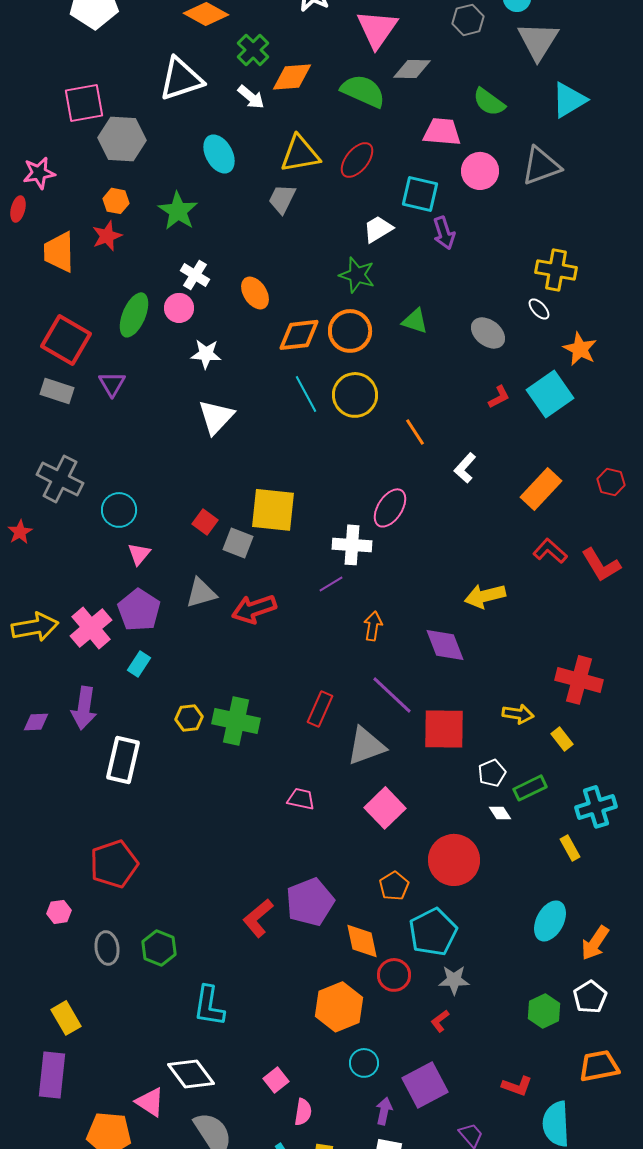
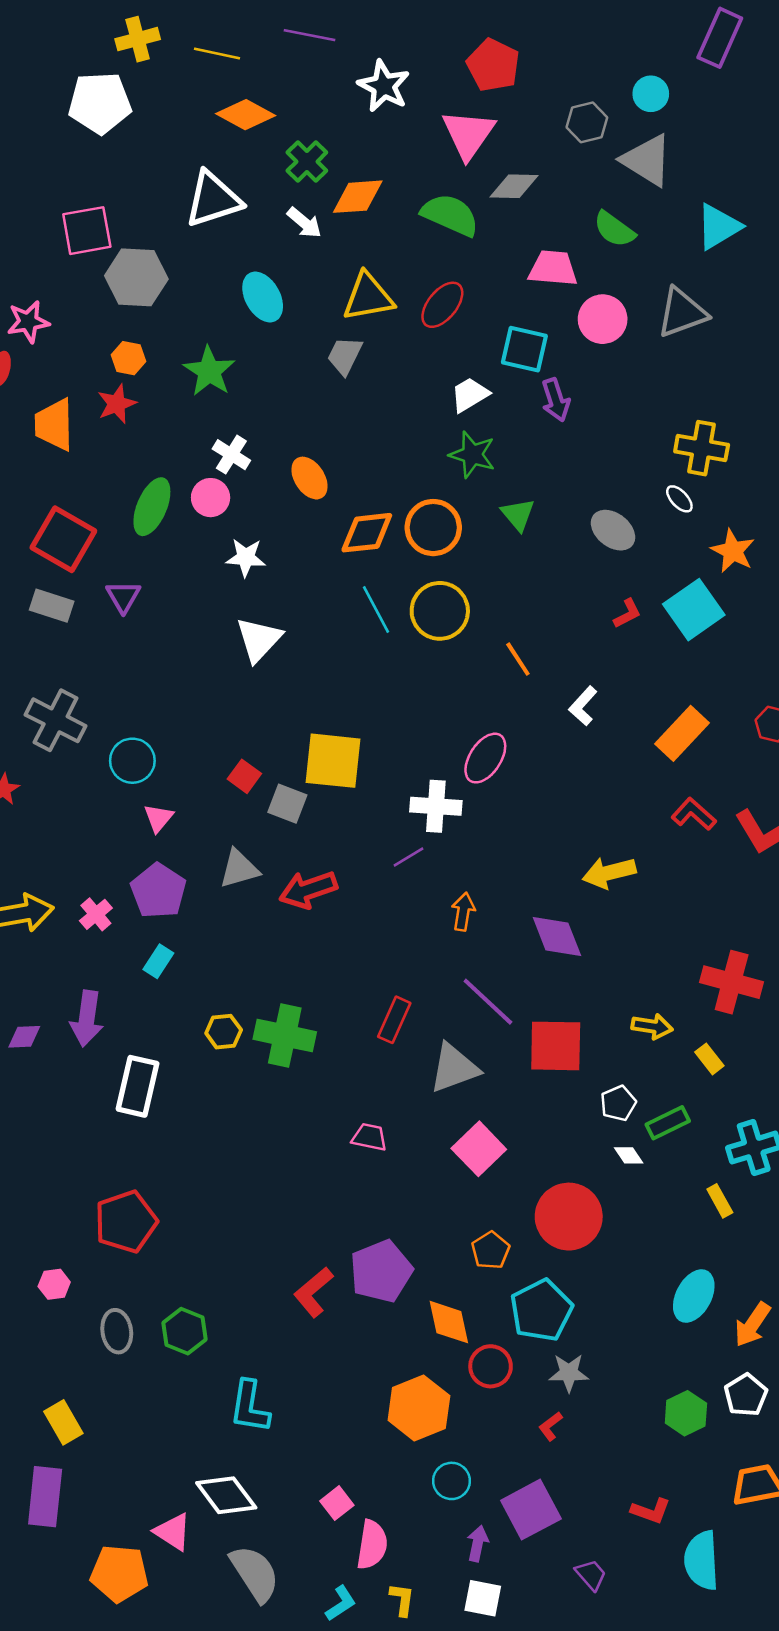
gray triangle: (538, 41) -> (647, 160), moved, turned -30
green star: (357, 275) -> (472, 455), moved
green triangle: (415, 321) -> (518, 514), turned 32
pink cross: (91, 628) -> (96, 914), size x0.6
pink semicircle: (303, 1112) -> (372, 1545), size x1.4

